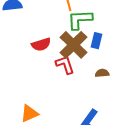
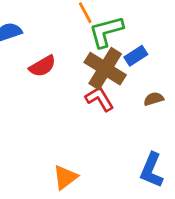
blue rectangle: (97, 41) -> (136, 56), turned 56
red semicircle: (41, 44) -> (42, 66), moved

